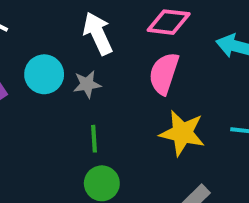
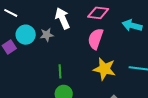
cyan circle: (44, 74) -> (26, 35), moved
gray star: (87, 84) -> (47, 35), moved

